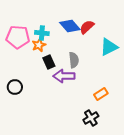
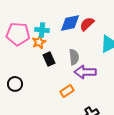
blue diamond: (70, 26) -> (70, 23), turned -60
purple arrow: (64, 76) -> (85, 72), moved
orange rectangle: (101, 94) -> (67, 91), moved

